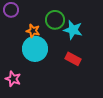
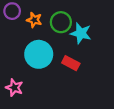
orange star: (33, 31) -> (34, 20), moved
red rectangle: (73, 59) -> (71, 63), moved

